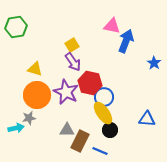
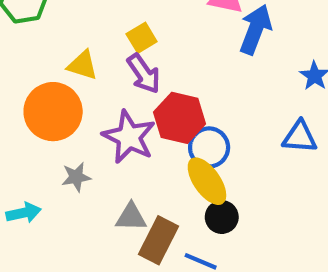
yellow triangle: (35, 69) -> (83, 65), moved
orange circle: (37, 95) -> (53, 112), moved
gray star: (29, 118) -> (76, 177), moved
blue triangle: (147, 119) -> (300, 137), moved

